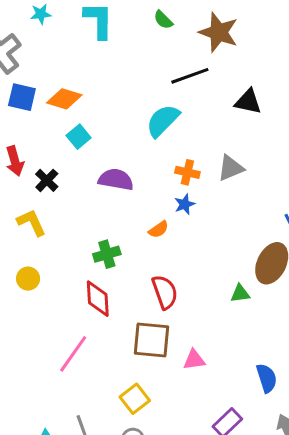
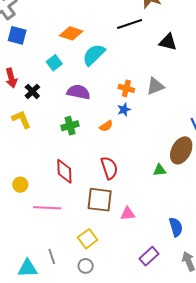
orange diamond: (64, 99) -> (71, 33), moved
cyan semicircle: (163, 121) -> (94, 55), moved
green cross: (107, 254) -> (70, 126), moved
yellow circle: (28, 279) -> (20, 185), moved
pink line: (73, 354) -> (47, 208), turned 56

